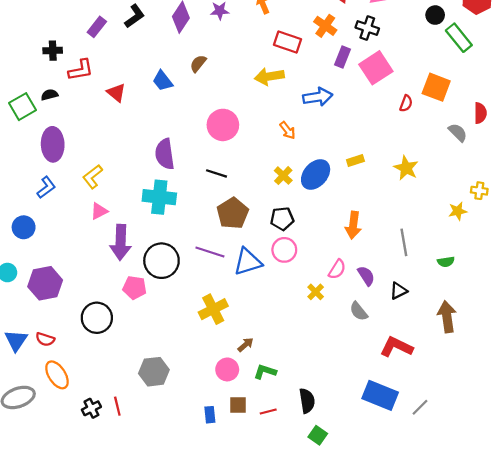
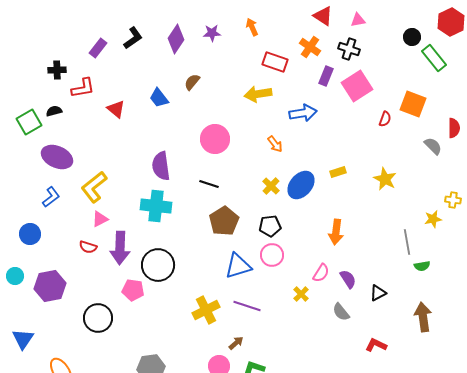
purple ellipse: (53, 144) -> (57, 157), turned -64
yellow L-shape: (93, 177) -> (94, 187), size x1.4
gray line: (404, 242) -> (407, 242), moved
purple line: (210, 252) -> (247, 306), moved
red semicircle: (45, 339) -> (88, 247), moved
red L-shape: (396, 347) -> (376, 345), size x0.7

